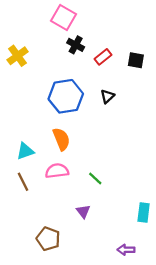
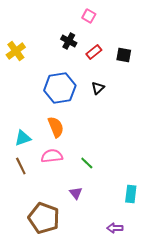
pink square: (64, 17) -> (89, 16), moved, size x0.6
brown pentagon: (48, 239) -> (44, 218), size x1.4

